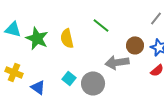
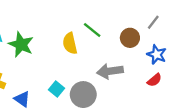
yellow semicircle: (67, 38) -> (70, 43), moved
brown circle: (135, 45) -> (130, 38), moved

